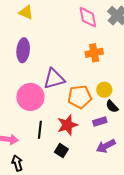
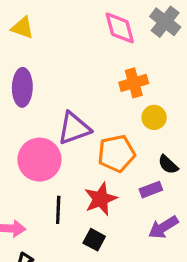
yellow circle: (104, 90) -> (154, 117), moved

